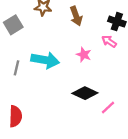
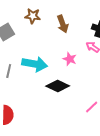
black diamond: (85, 93) -> (58, 86), moved

